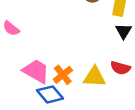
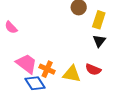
orange cross: (63, 75) -> (47, 69), turned -35

